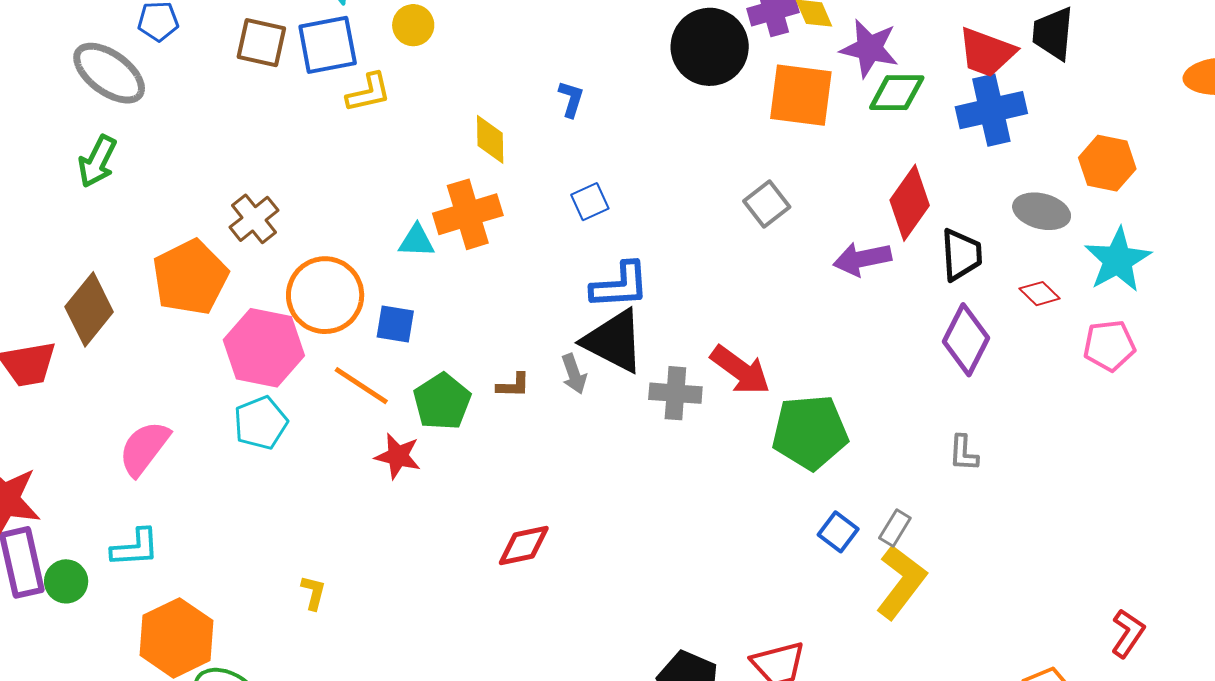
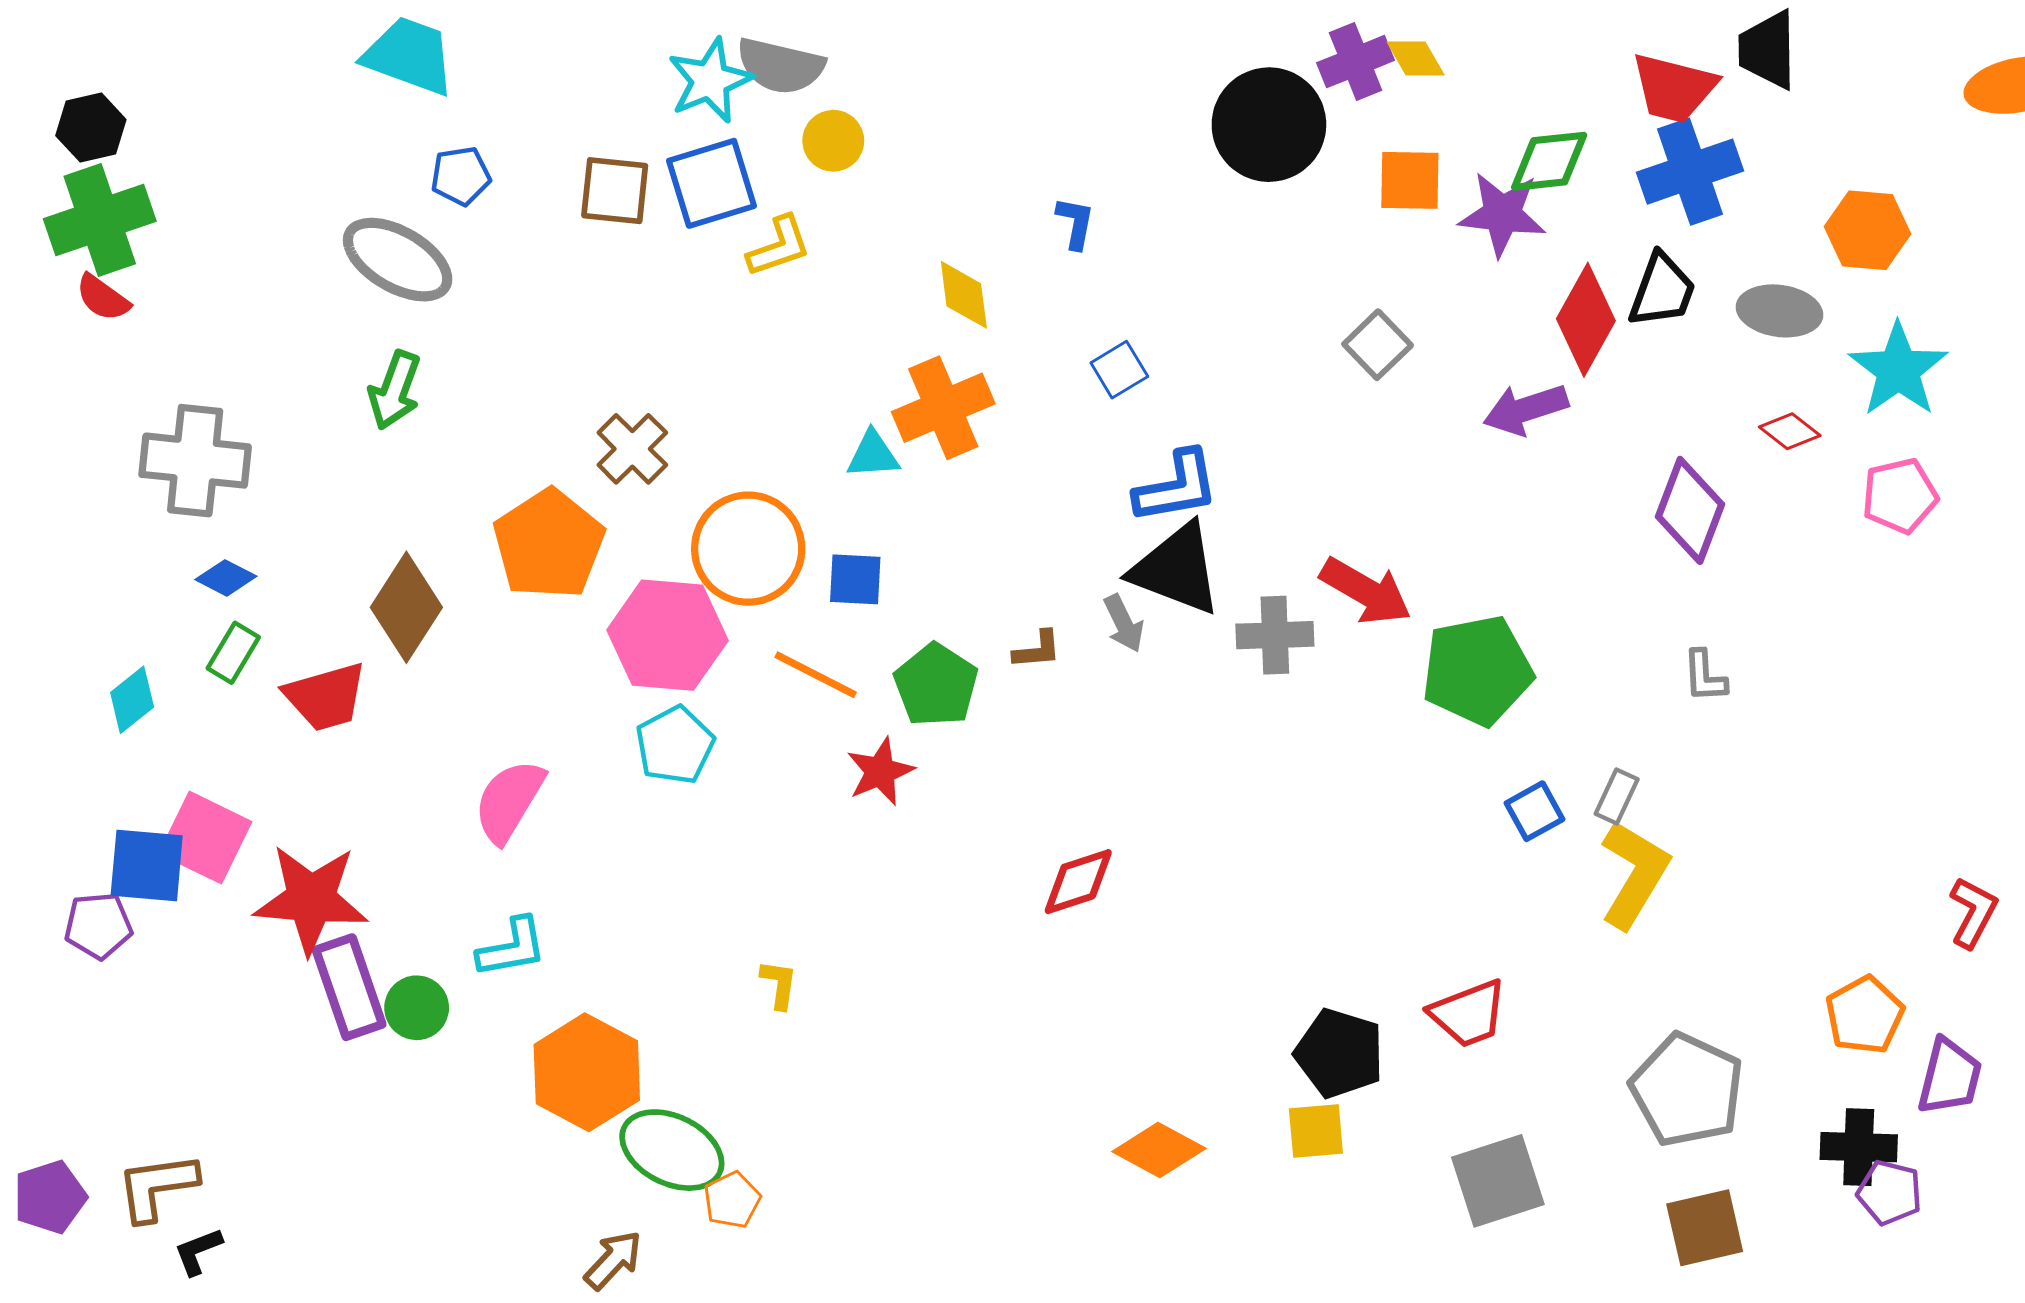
purple star: (869, 48) -> (1502, 214), moved
orange square: (801, 95) -> (1410, 180), size x0.7
black trapezoid: (961, 255) -> (1662, 290), moved, turned 30
red star: (398, 456) -> (880, 772), turned -30
blue square: (838, 532) -> (1534, 811), turned 30

